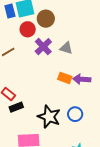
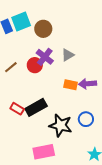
red circle: (28, 29) -> (35, 65), moved
gray triangle: (66, 48) -> (68, 55), turned -40
black rectangle: (16, 107) -> (36, 107), moved, size x1.5

